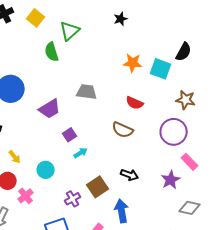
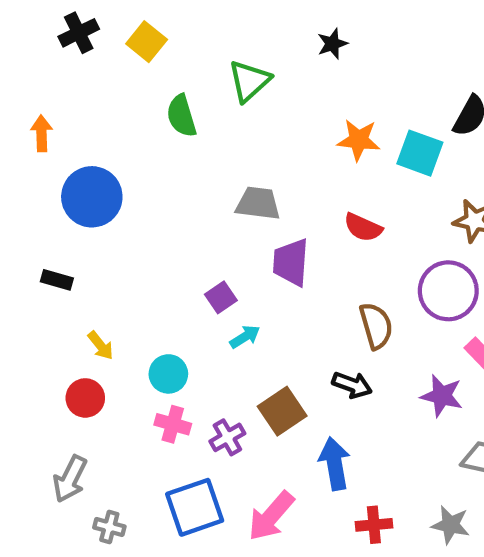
green triangle: (70, 31) -> (249, 81), moved
purple trapezoid: (50, 109) -> (291, 262), moved, turned 125
brown semicircle: (123, 130) -> (376, 326), moved, turned -130
purple star: (171, 180) -> (442, 396), turned -30
pink cross: (26, 196) -> (173, 424), moved, turned -35

